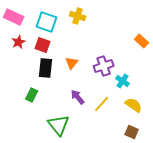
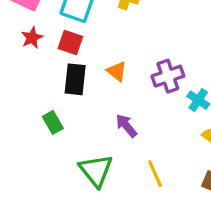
orange triangle: (72, 63) -> (117, 71), turned -32
green rectangle: (32, 95) -> (53, 122), turned -56
yellow line: (102, 104) -> (155, 174), moved, turned -66

